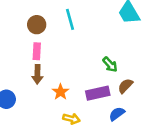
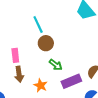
brown circle: (37, 25) -> (46, 43), moved
green arrow: (110, 65) -> (56, 65), moved

